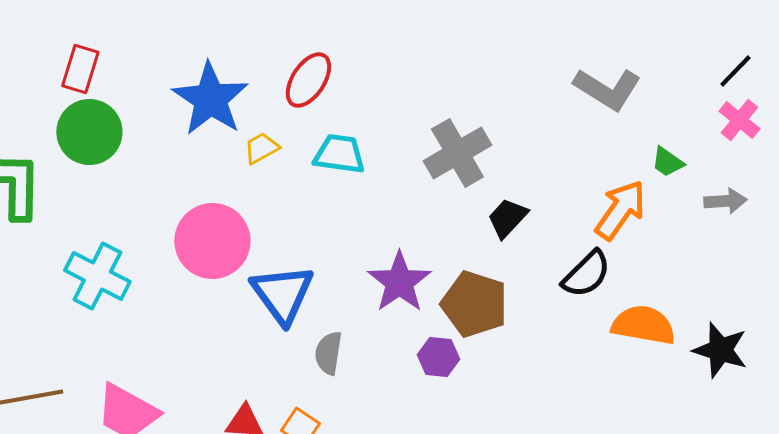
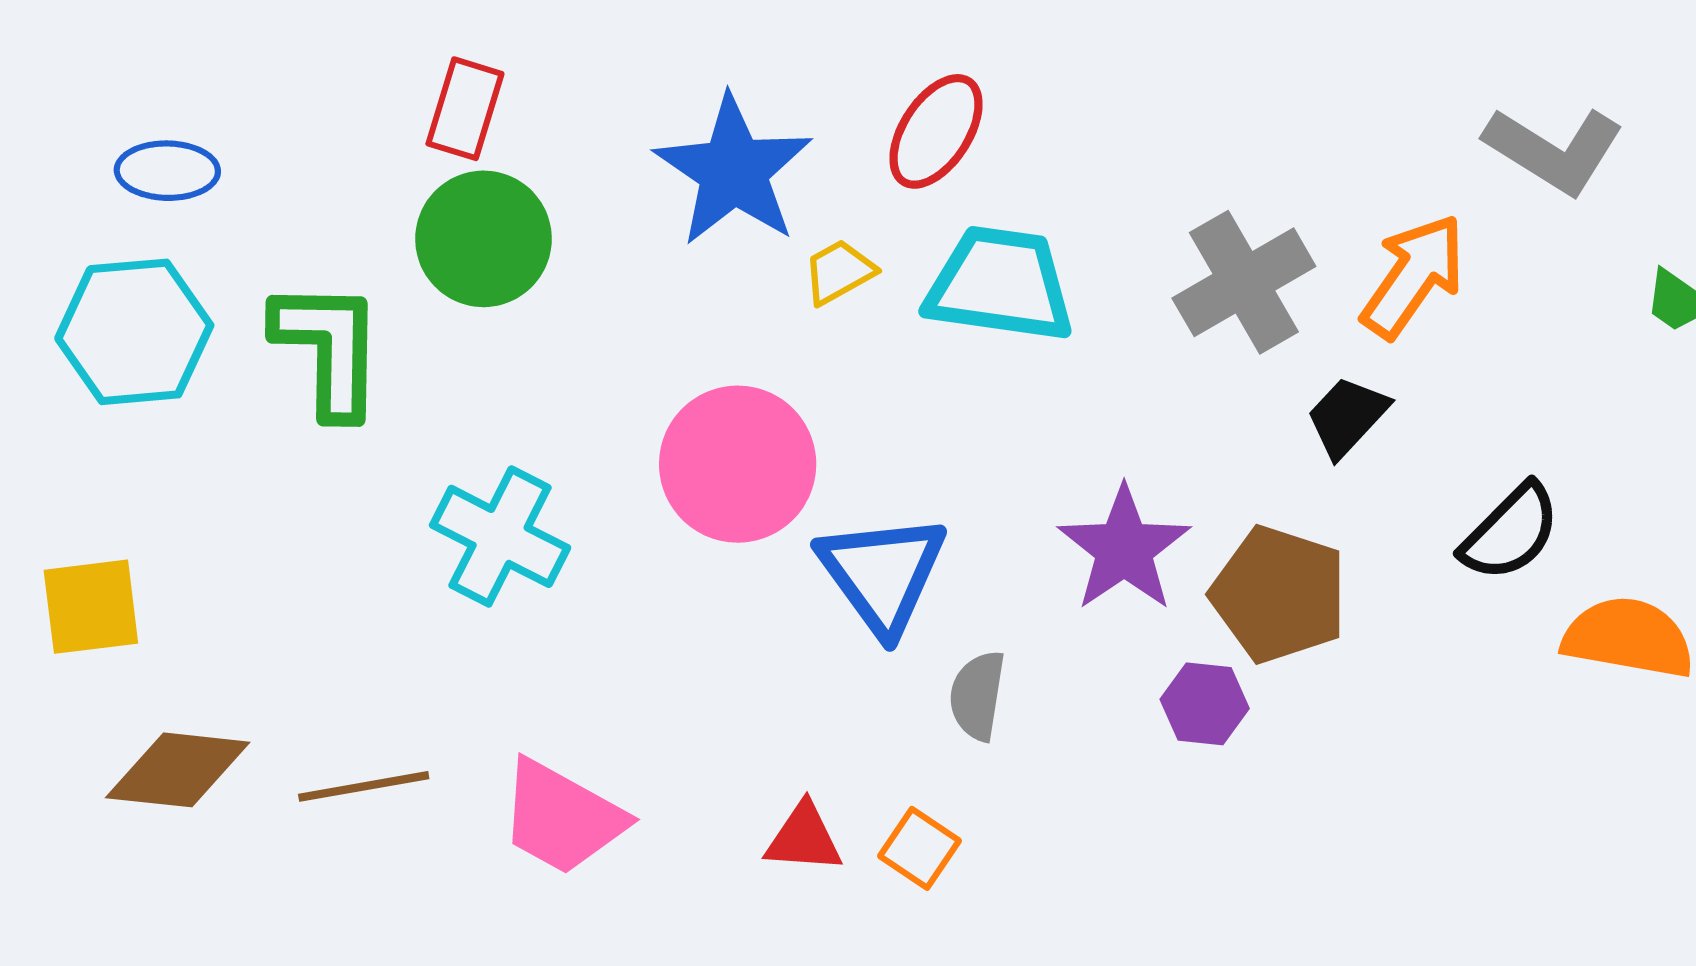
cyan trapezoid: (339, 154) -> (1000, 284), size x1.4
orange arrow: (620, 210) -> (1413, 276), moved

